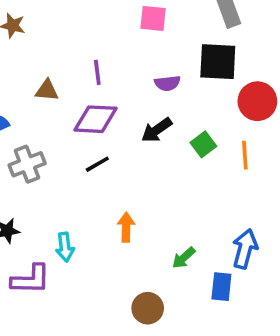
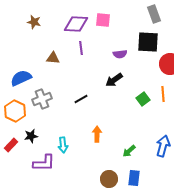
pink square: (153, 18) -> (103, 20), moved
purple diamond: (95, 119) -> (76, 24), moved
green square: (203, 144) -> (143, 99), moved
blue rectangle: (221, 287) -> (134, 178), moved

